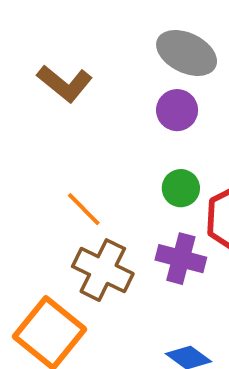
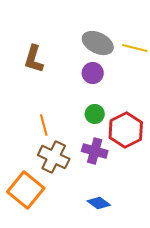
brown L-shape: (65, 83) -> (34, 59), turned 68
orange line: (84, 209) -> (44, 125), turned 30

